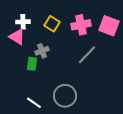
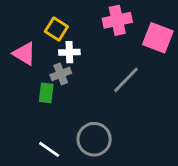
white cross: (23, 22) -> (69, 52), moved
yellow square: (52, 24) -> (56, 29), moved
pink cross: (81, 25) -> (117, 20), moved

